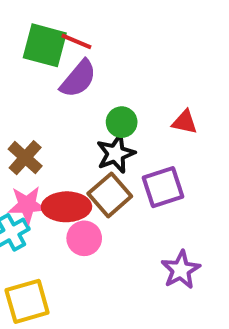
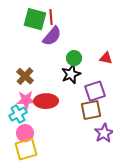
red line: (76, 41) -> (51, 17), turned 63
brown square: (110, 195) -> (91, 110), moved, turned 30
pink circle: (84, 238) -> (25, 133), moved

